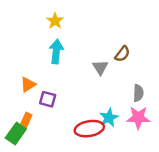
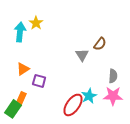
yellow star: (55, 21) -> (36, 23), moved
cyan arrow: (56, 51) -> (20, 32), moved
red ellipse: (89, 129) -> (73, 105), turned -45

